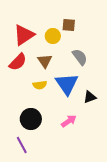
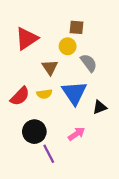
yellow circle: (53, 36) -> (68, 46), moved
red semicircle: (18, 62) -> (20, 96), moved
purple line: (22, 145) -> (49, 154), moved

